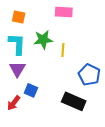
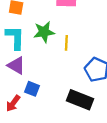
purple triangle: (17, 69) -> (16, 65), turned -30

